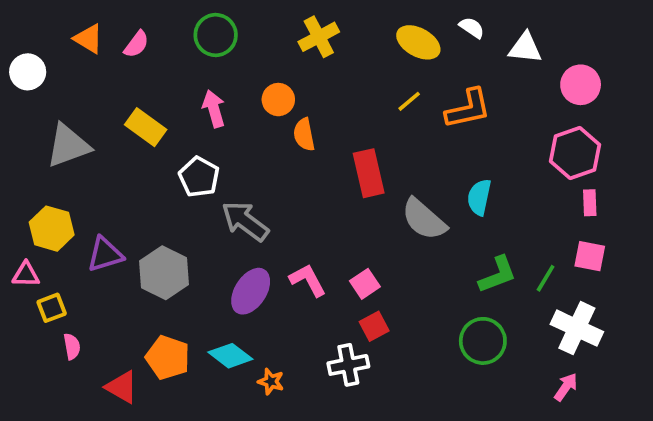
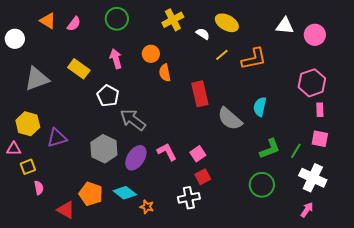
white semicircle: (472, 28) -> (203, 34), moved
pink circle: (581, 85) -> (315, 35), moved
gray hexagon: (164, 273) -> (104, 149), moved

